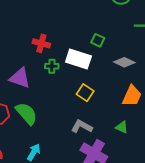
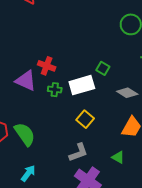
white rectangle: (78, 59) -> (82, 85), turned -40
purple triangle: (20, 78) -> (26, 81), moved
gray L-shape: (82, 126) -> (78, 152), turned 125

